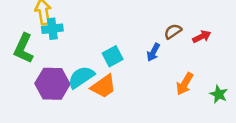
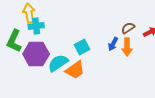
purple hexagon: (52, 84) -> (36, 54), moved
orange arrow: (185, 84) -> (127, 47), moved, turned -30

